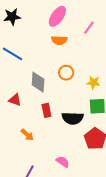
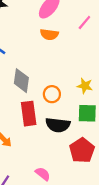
orange circle: (66, 73) -> (52, 94), moved
red rectangle: (46, 110) -> (29, 114), size x1.5

